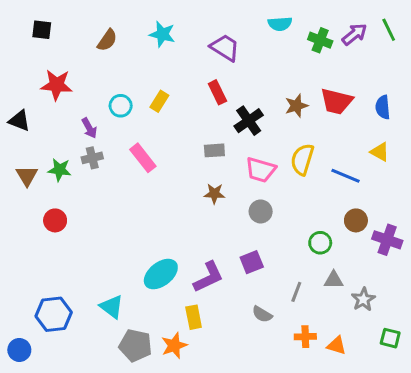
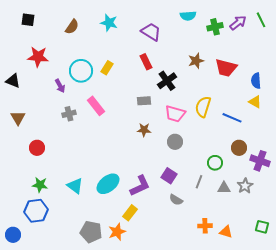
green cross: (320, 40) -> (215, 27), turned -35
cyan circle: (121, 106) -> (81, 71), size x1.5
brown star: (296, 106) -> (196, 61), moved
blue semicircle: (383, 107) -> (256, 81), moved
gray cross: (92, 158) -> (69, 114), moved
green star: (60, 170) -> (40, 185), moved
purple square: (252, 262) -> (169, 176), turned -35
gray line: (296, 292) -> (199, 182), moved
gray star: (363, 299) -> (245, 186), moved
cyan triangle: (112, 307) -> (75, 186), moved
gray semicircle: (262, 314) -> (176, 200), moved
yellow rectangle: (194, 317) -> (130, 213), turned 49

